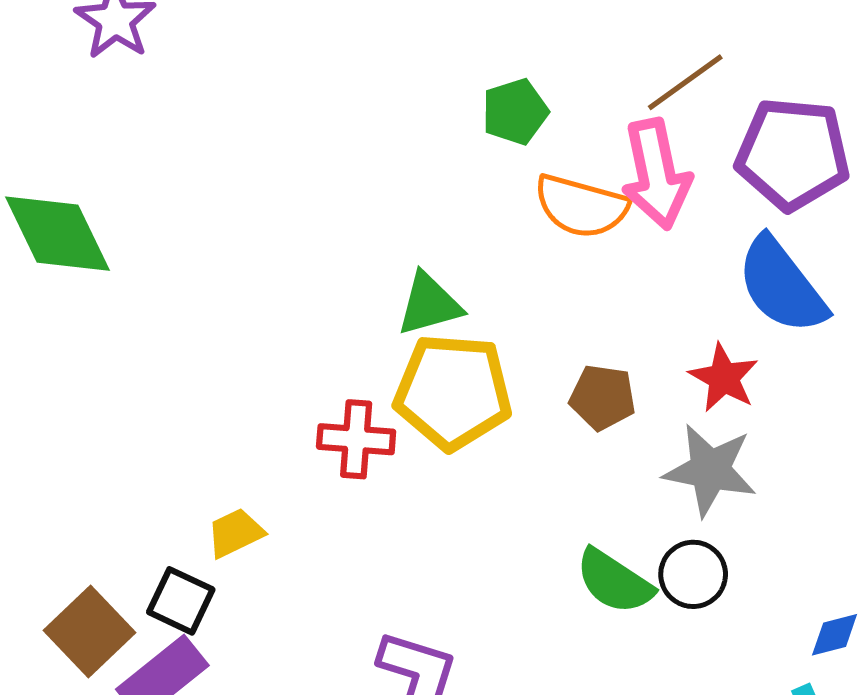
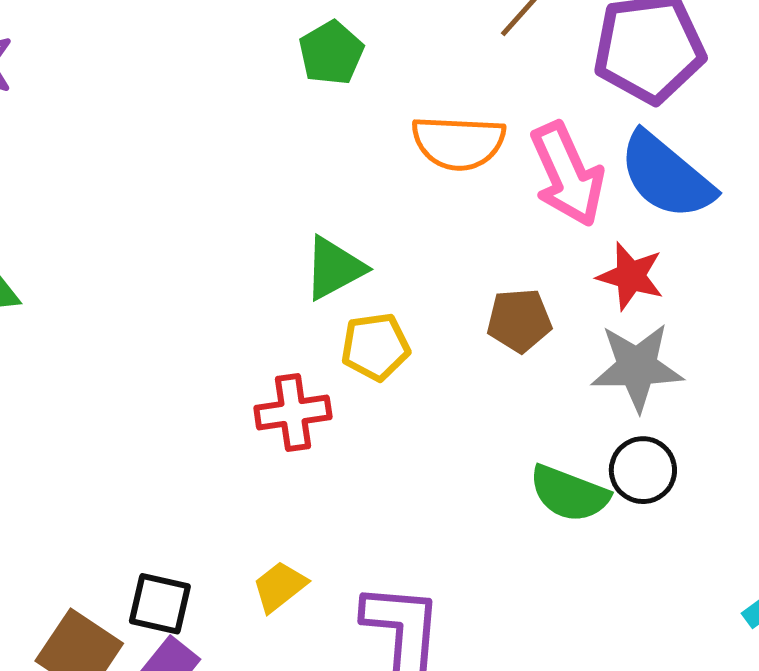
green pentagon: (515, 112) -> (331, 53), moved
pink arrow: (656, 174) -> (567, 174), moved
yellow pentagon: (453, 392) -> (375, 347), size x0.6
yellow trapezoid: (235, 533) -> (280, 587), moved

